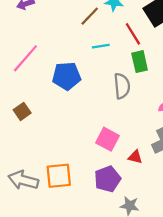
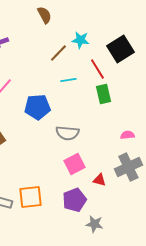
gray semicircle: (122, 86) -> (67, 133), moved, turned 100
pink square: (107, 139) -> (74, 164), turned 35

